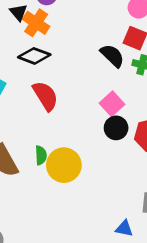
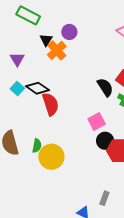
black diamond: (34, 56) -> (38, 88), moved
black circle: (116, 128) -> (105, 141), moved

